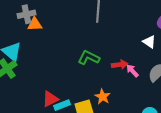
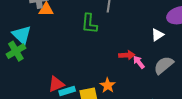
white triangle: (149, 42) -> (157, 35), turned 48
green L-shape: (89, 58) -> (89, 24), moved, turned -115

